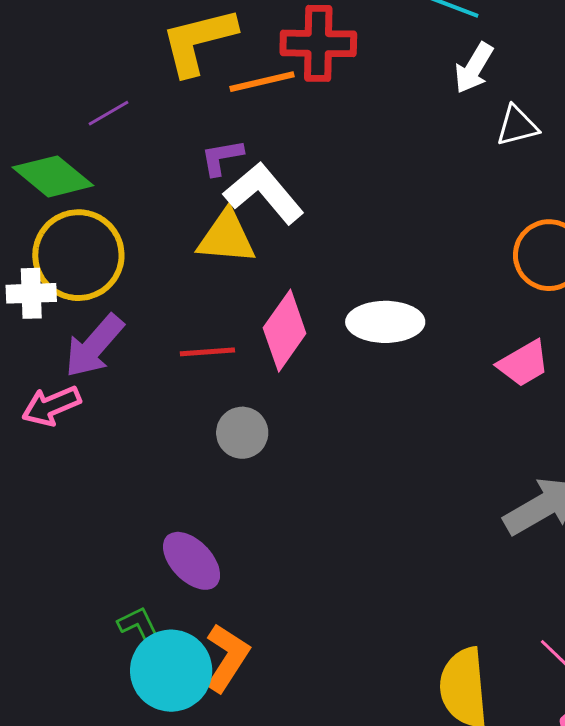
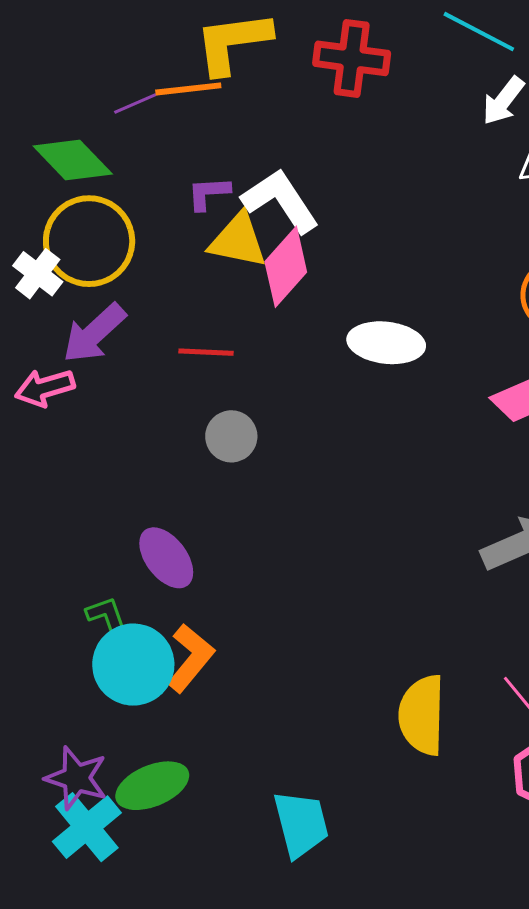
orange line: (262, 82) -> (188, 89), moved
purple L-shape: (222, 157) -> (208, 193), moved
white cross: (31, 293) -> (38, 274), turned 33
pink diamond: (285, 331) -> (286, 267), moved

